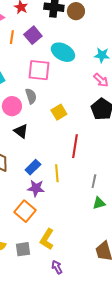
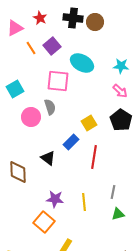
orange line: (12, 37) -> (31, 48), turned -40
yellow square: (59, 112) -> (89, 123), moved
black triangle: (21, 131) -> (48, 158), moved
blue rectangle: (33, 167) -> (71, 142), moved
yellow line: (57, 173) -> (84, 202), moved

